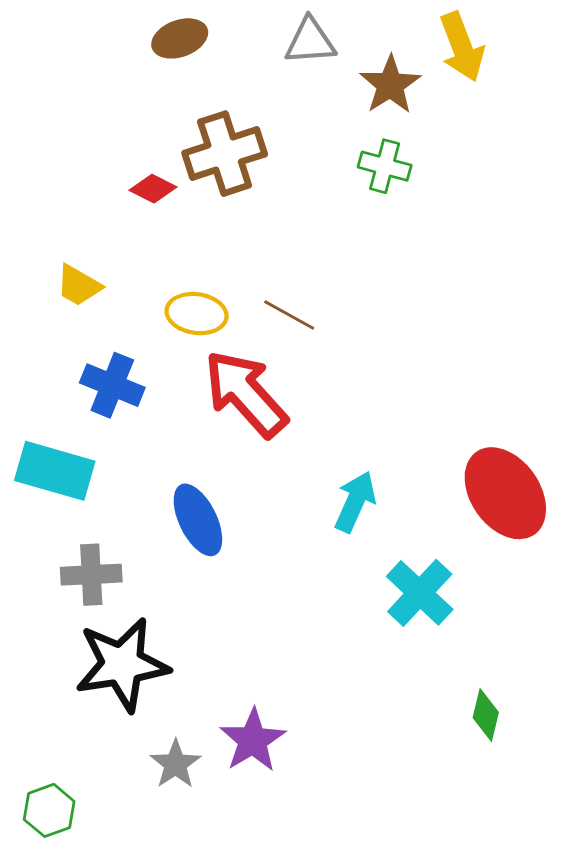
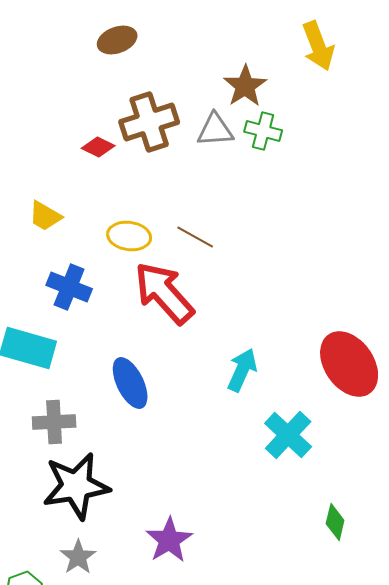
gray triangle: (310, 41) -> (215, 130), moved
brown star: (390, 85) -> (245, 86), moved
gray star: (175, 764) -> (78, 557), moved

